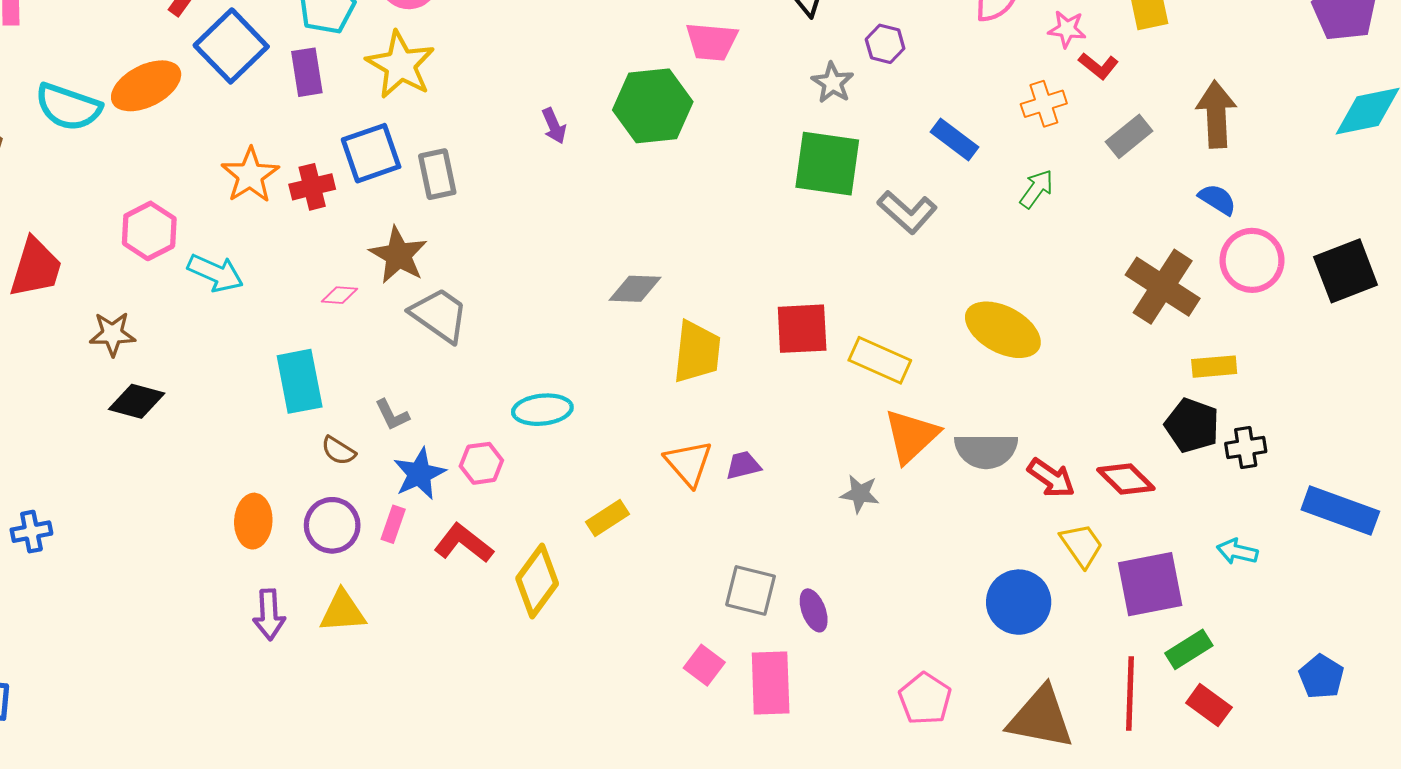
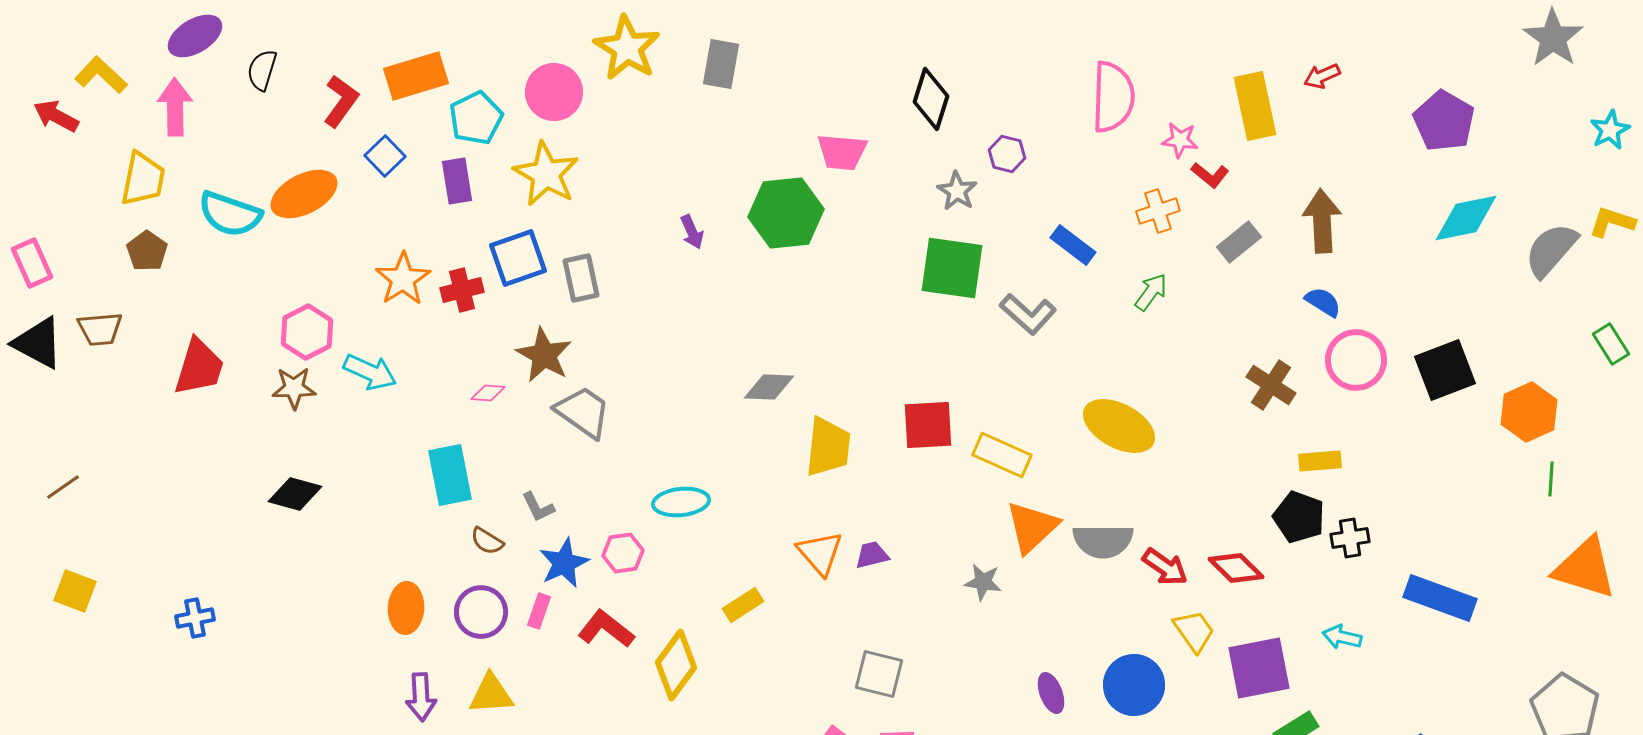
blue square: (231, 46) -> (385, 156), size x0.6
brown cross: (1163, 287) -> (1271, 385), size x0.7
brown star: (112, 334) -> (294, 388), moved
purple ellipse: (814, 610) -> (1051, 693), moved

